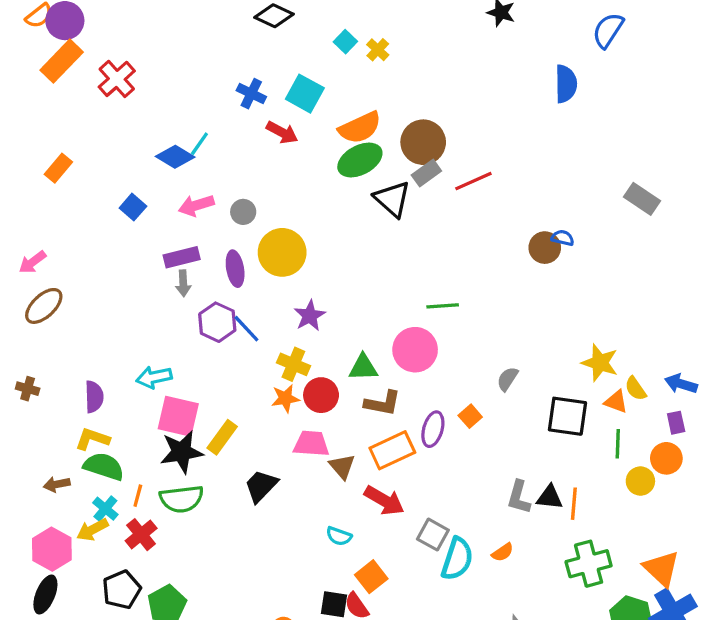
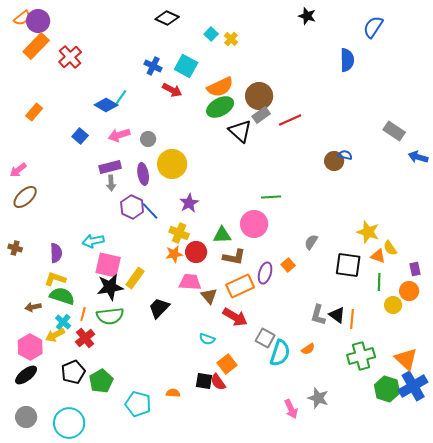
blue arrow: (681, 384) -> (418, 157), moved
black triangle: (550, 497) -> (337, 315), turned 30
black ellipse: (45, 595) -> (26, 375), turned 30

